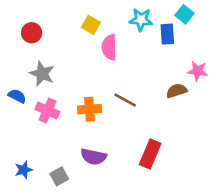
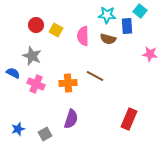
yellow square: (91, 25) -> (56, 30), moved
red circle: (32, 33) -> (36, 25), moved
brown semicircle: (177, 91) -> (108, 39), moved, turned -147
red rectangle: (150, 154) -> (129, 119), moved
purple semicircle: (94, 157) -> (71, 119), turned -84

